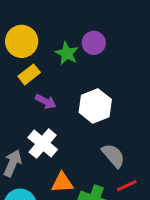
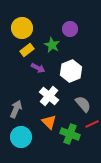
green star: (67, 53) -> (52, 45), moved
white cross: (43, 144) -> (49, 96), moved
orange triangle: (62, 183) -> (49, 122), turned 49

